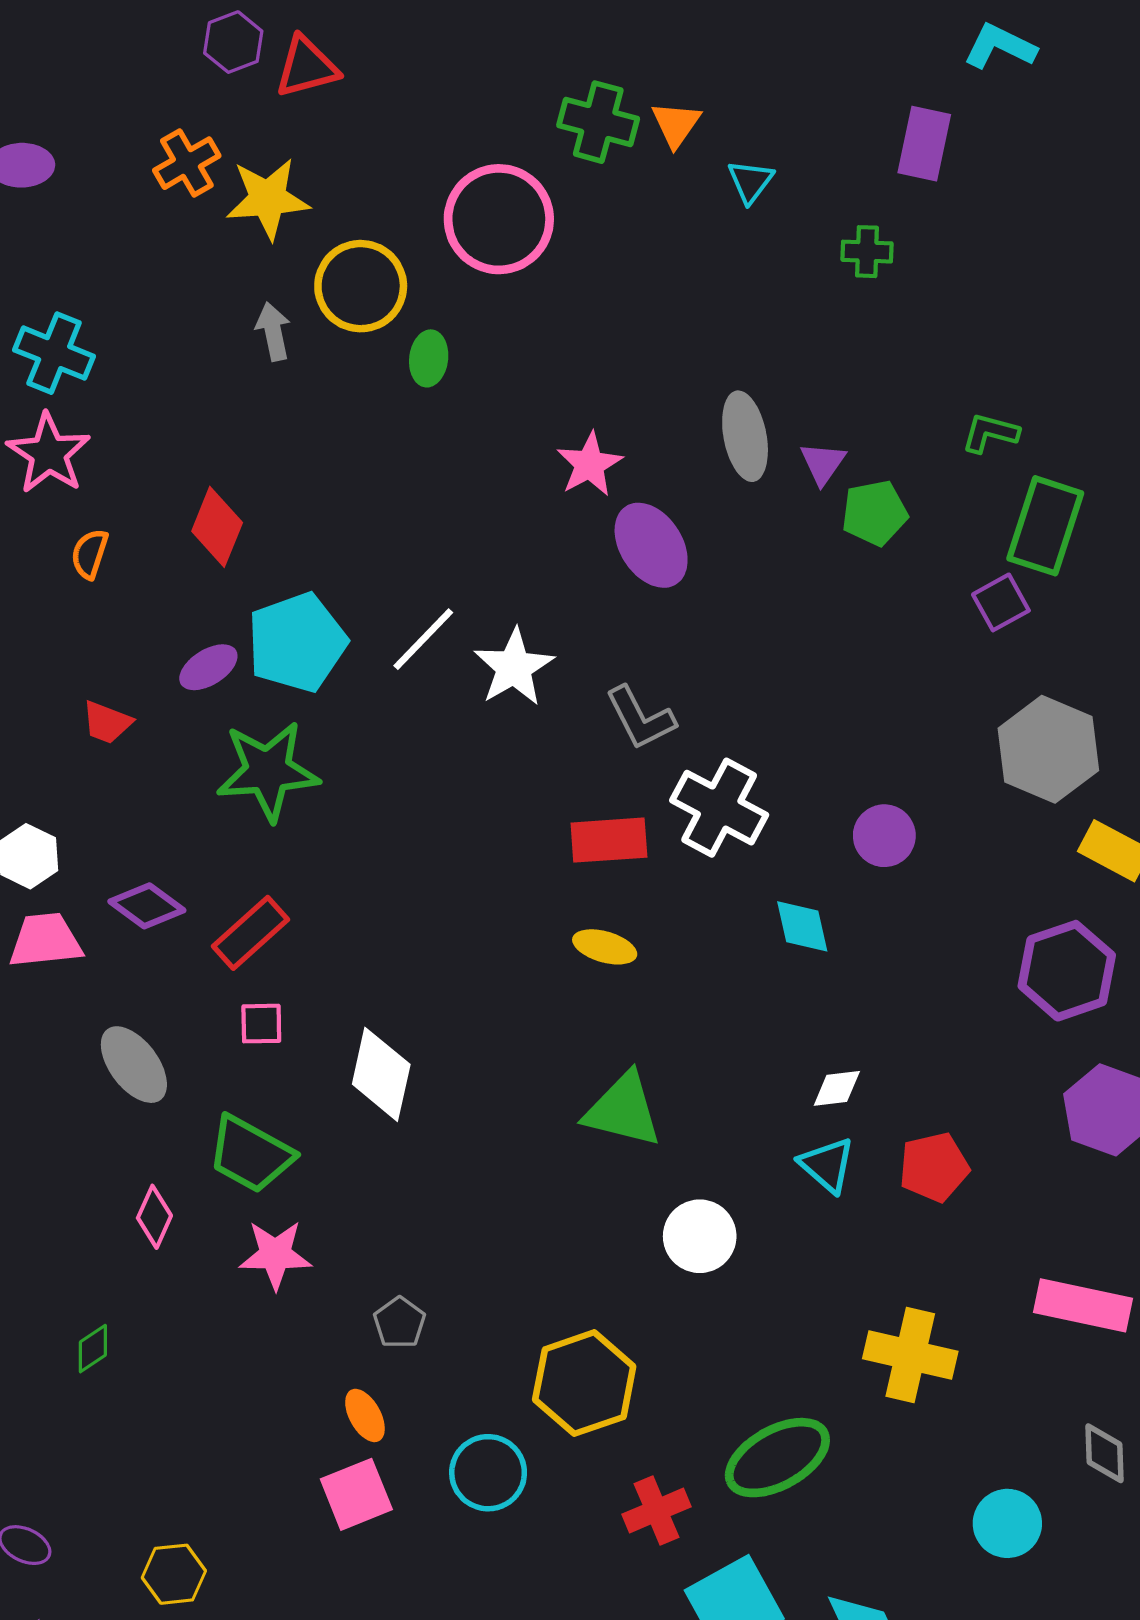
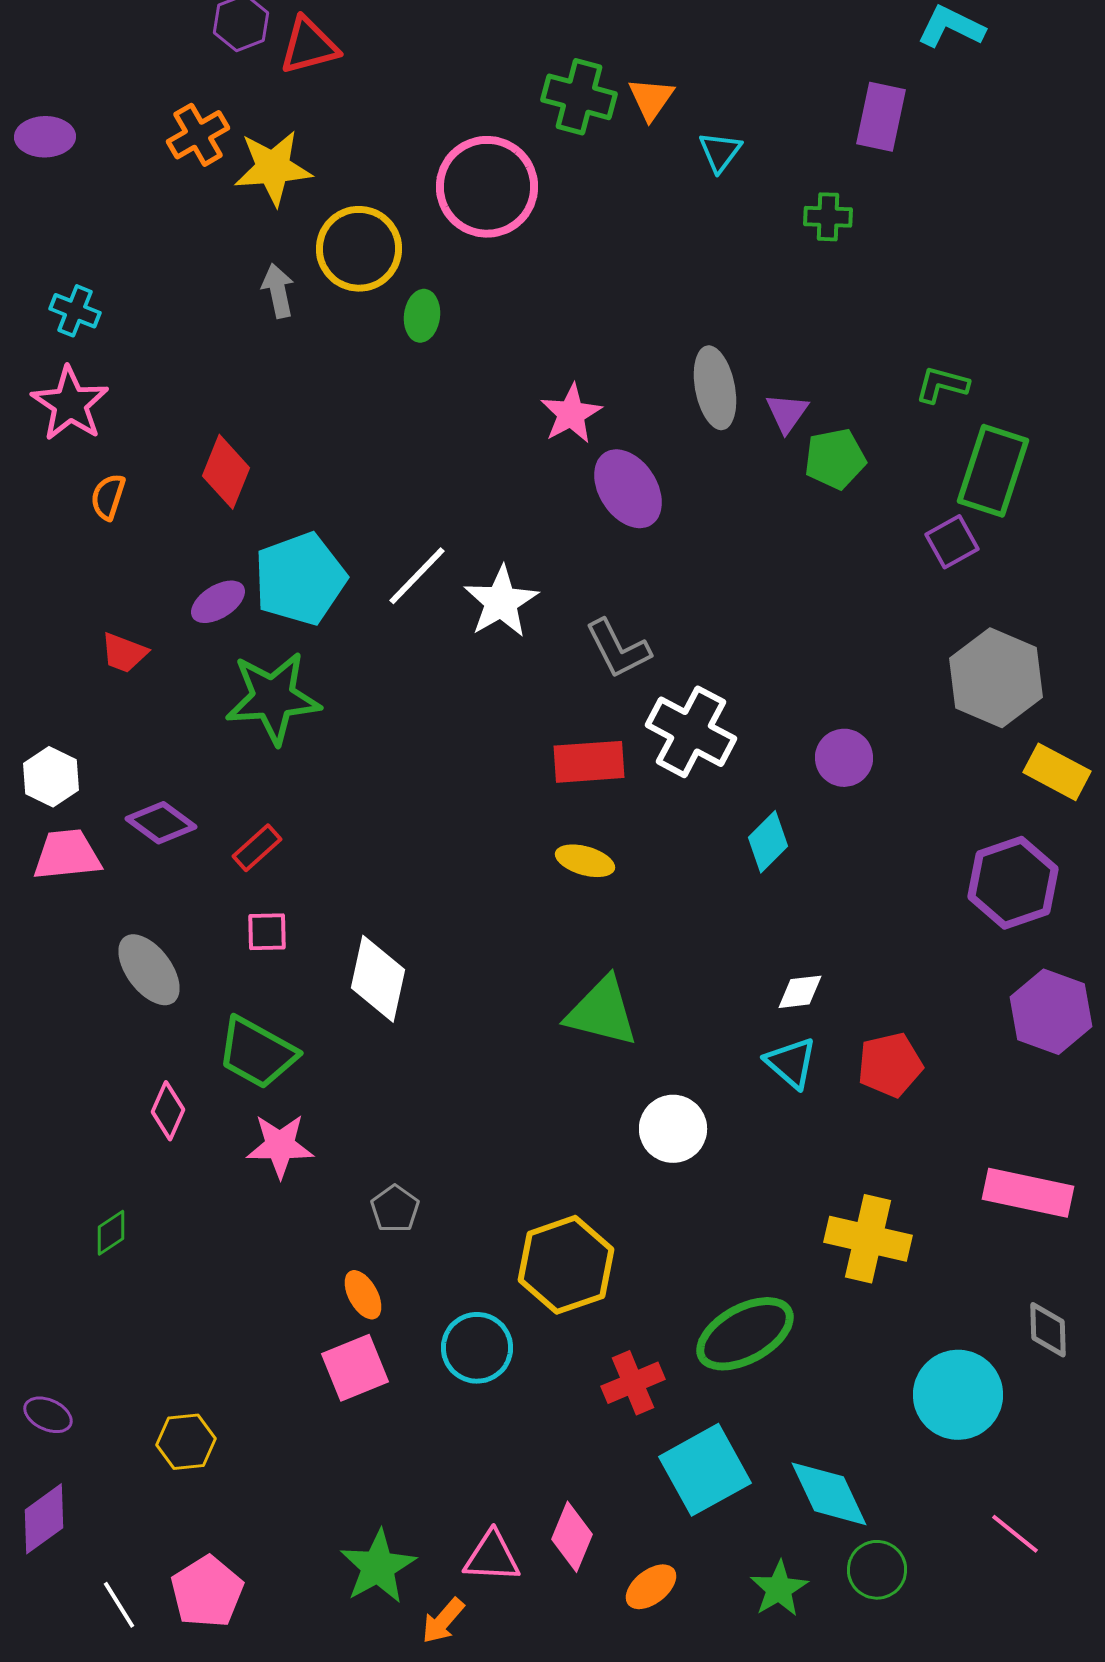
cyan cross: (54, 353) -> (75, 311), size x0.7
cyan diamond: (802, 926) -> (768, 842), turned 58
red rectangle: (251, 933) -> (257, 848), size x0.7
cyan circle: (1007, 1523) -> (958, 1395), size x1.4

